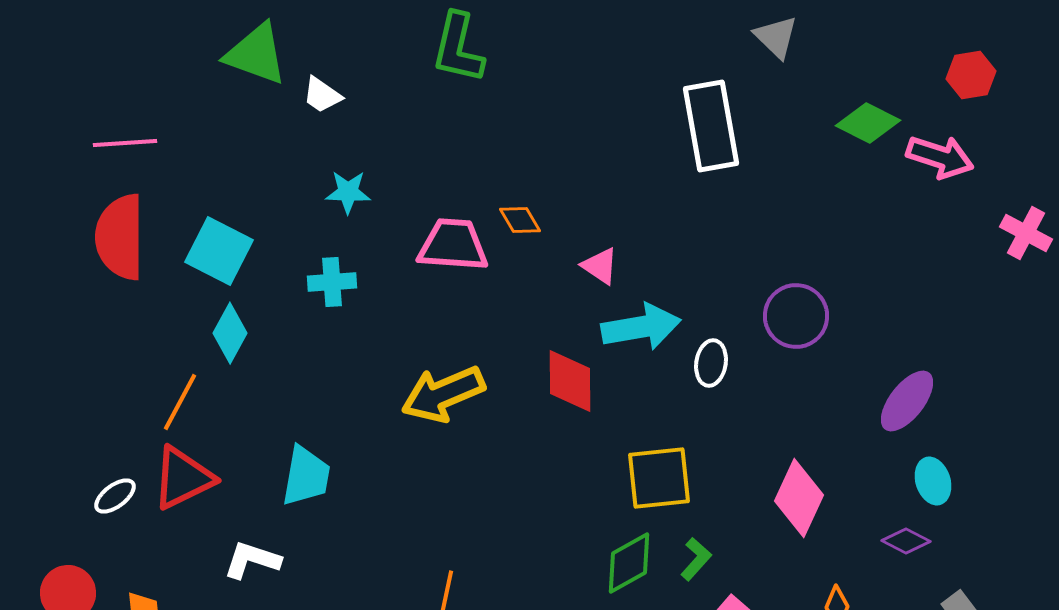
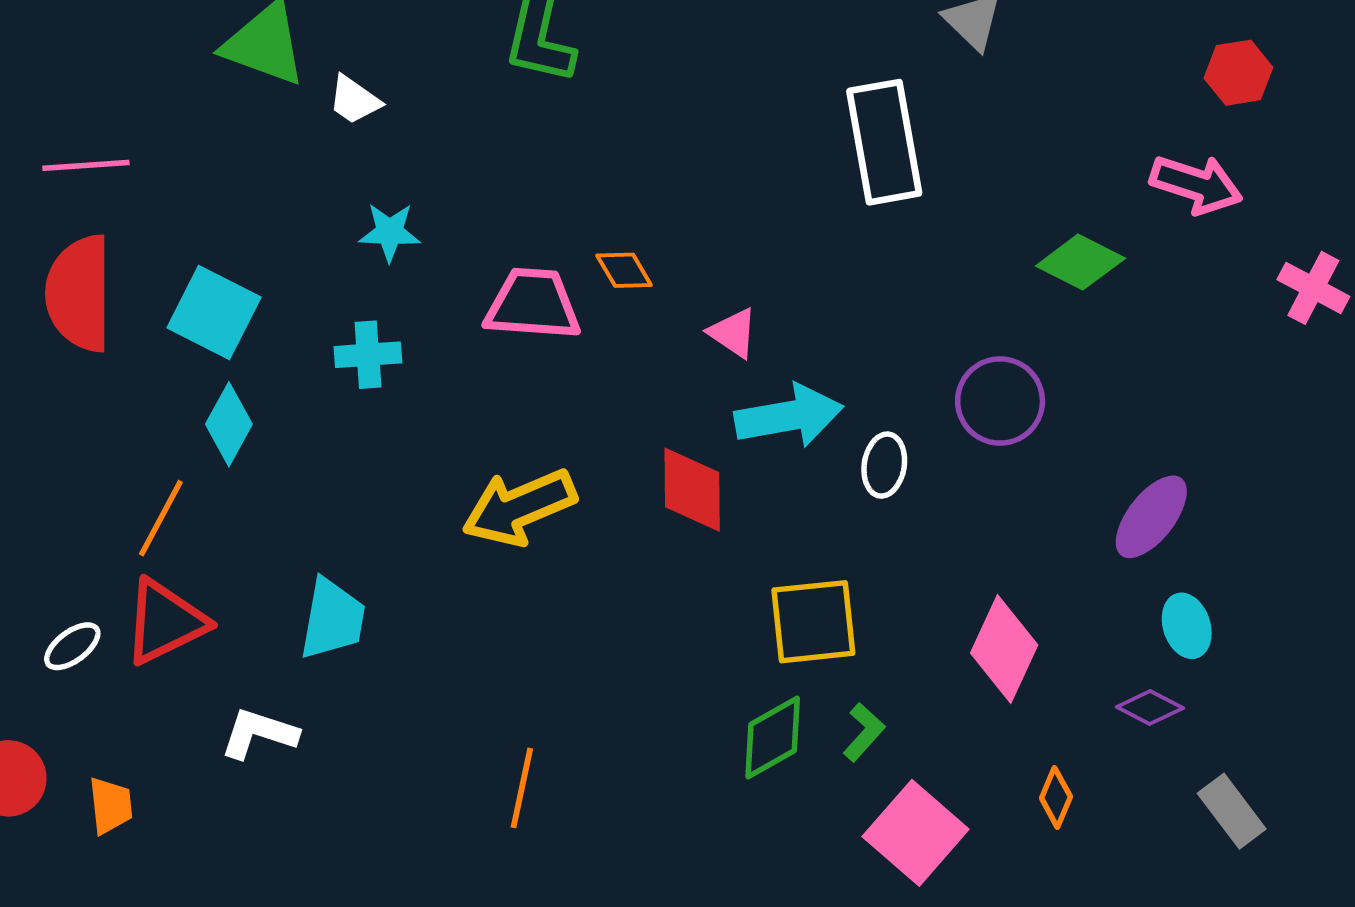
green diamond: (868, 123) -> (1080, 262), moved

